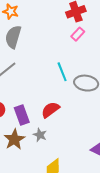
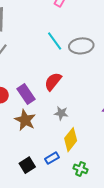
gray star: (40, 135) -> (61, 113), moved

